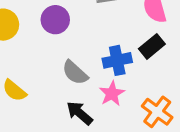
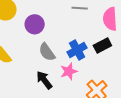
purple circle: (55, 20) -> (35, 24), moved
blue cross: (117, 60) -> (77, 50), turned -30

